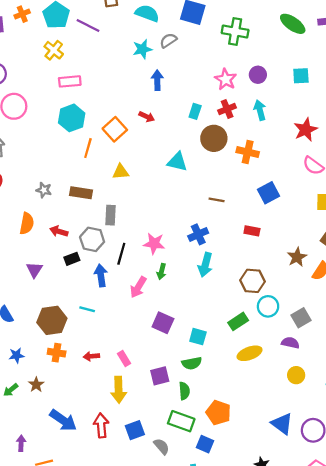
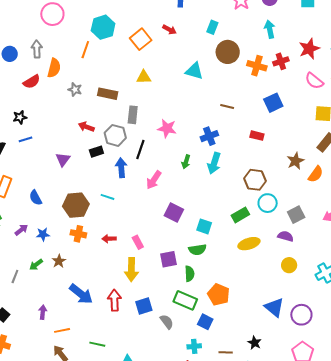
red cross: (227, 109) -> (281, 61), moved
orange line: (88, 148) -> (85, 50), moved
orange semicircle: (27, 223) -> (54, 68), moved
pink star: (154, 243) -> (167, 128), moved
green arrow: (161, 271) -> (186, 162), moved

